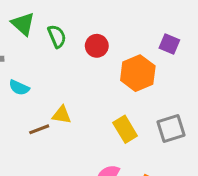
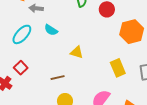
brown line: (39, 129) -> (58, 78), moved

